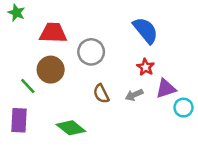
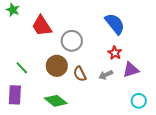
red trapezoid: (53, 33) -> (42, 26), turned -125
brown circle: (51, 70) -> (57, 66), moved
cyan circle: (183, 108) -> (139, 101), moved

